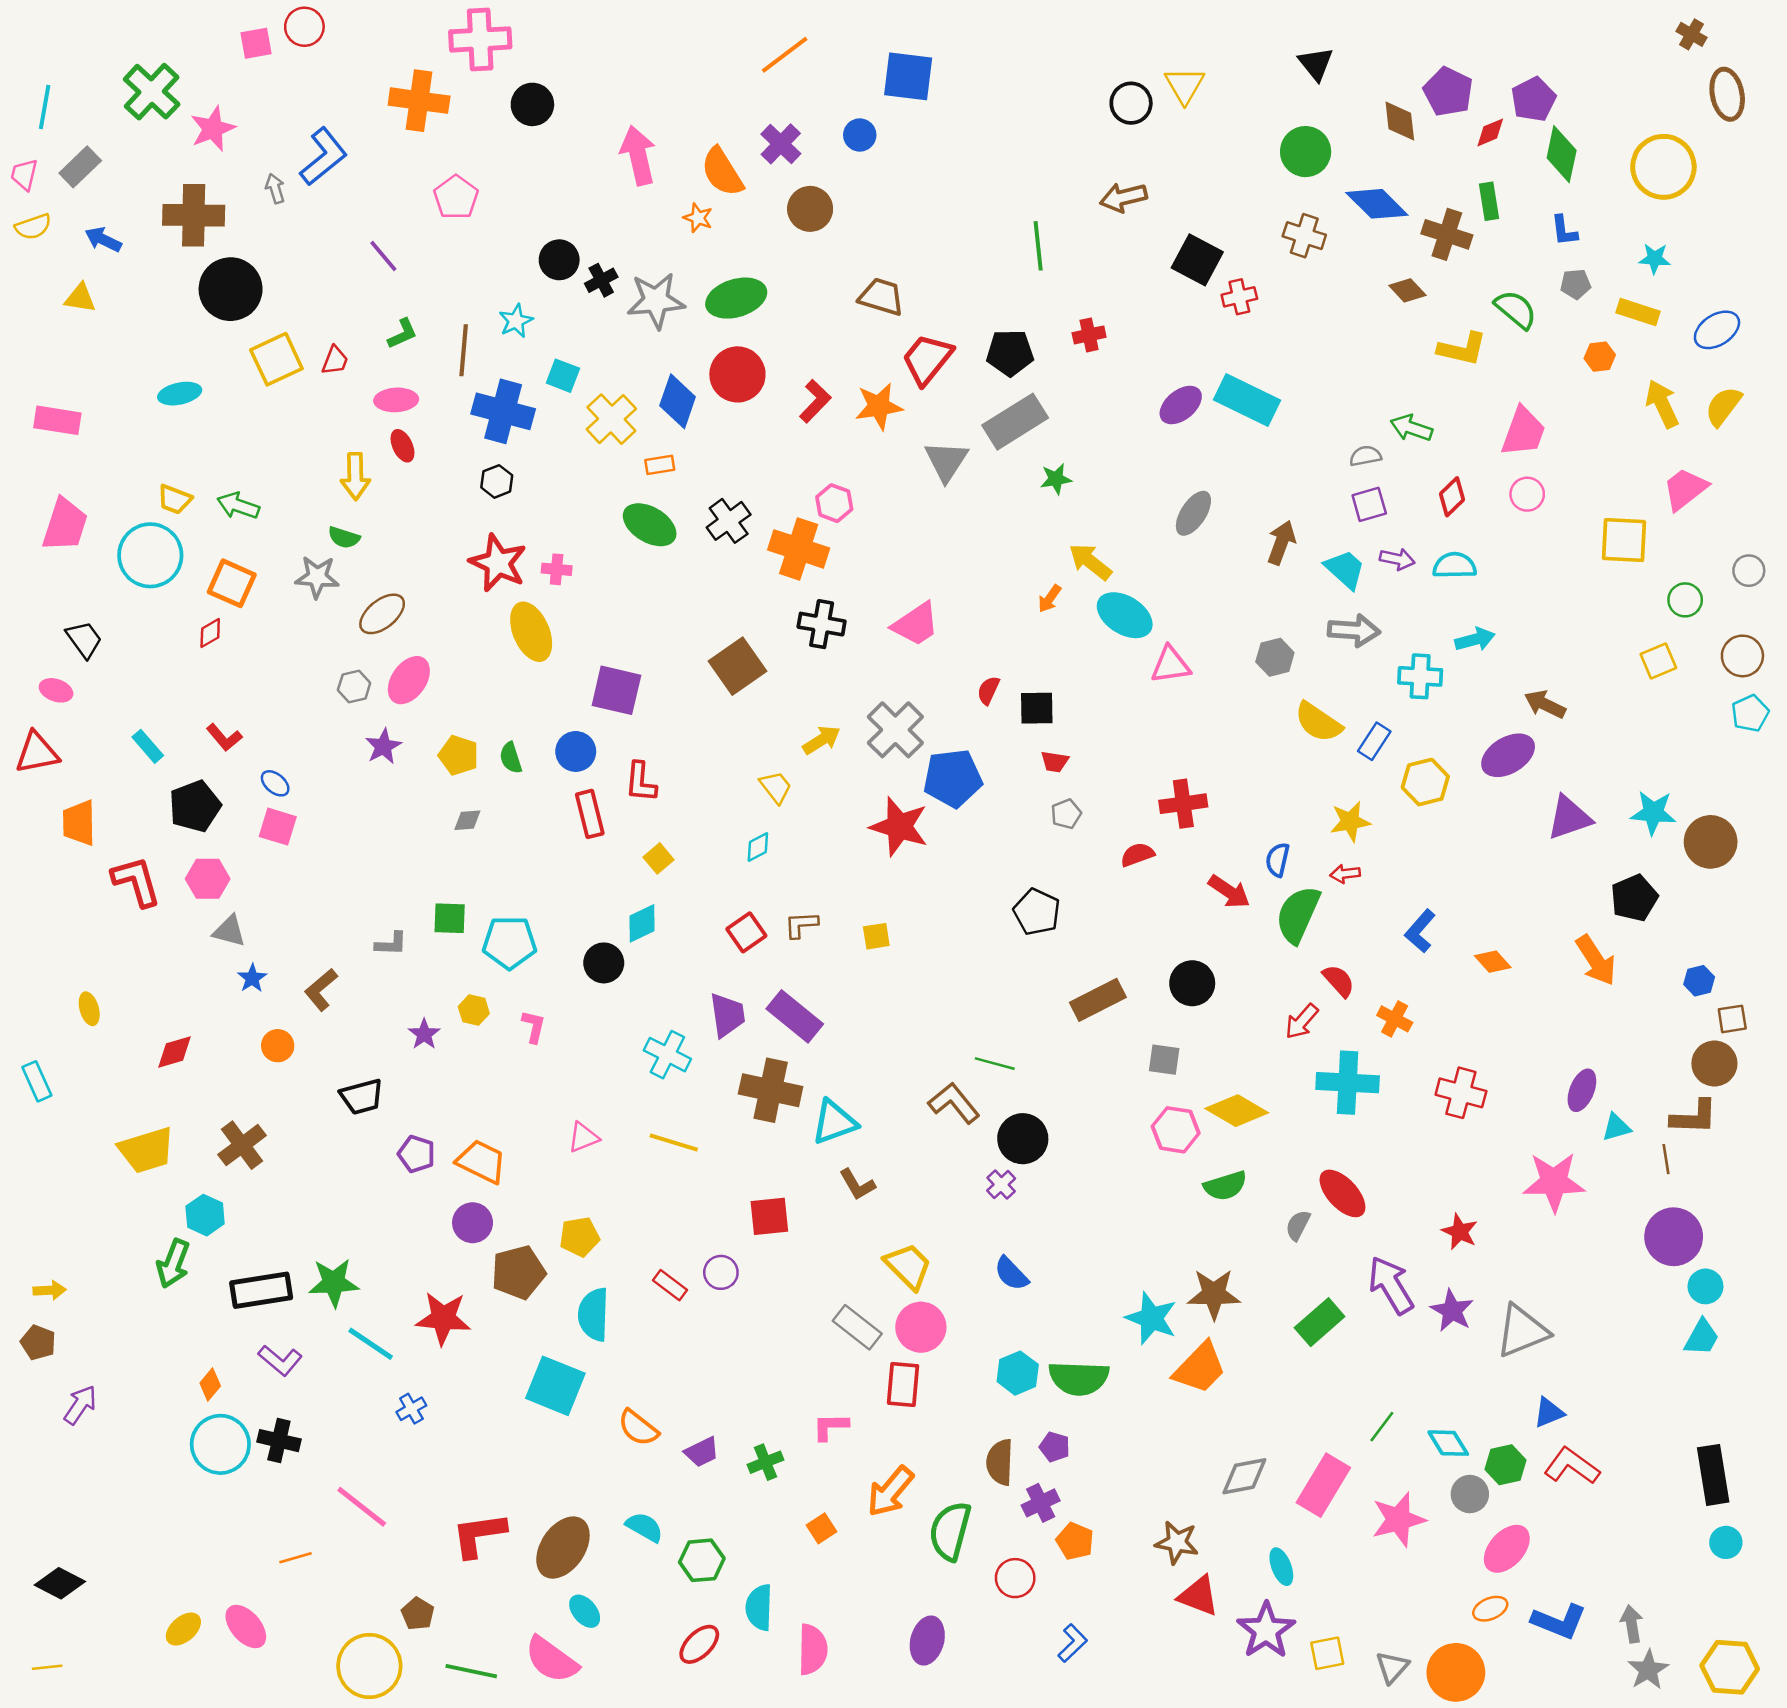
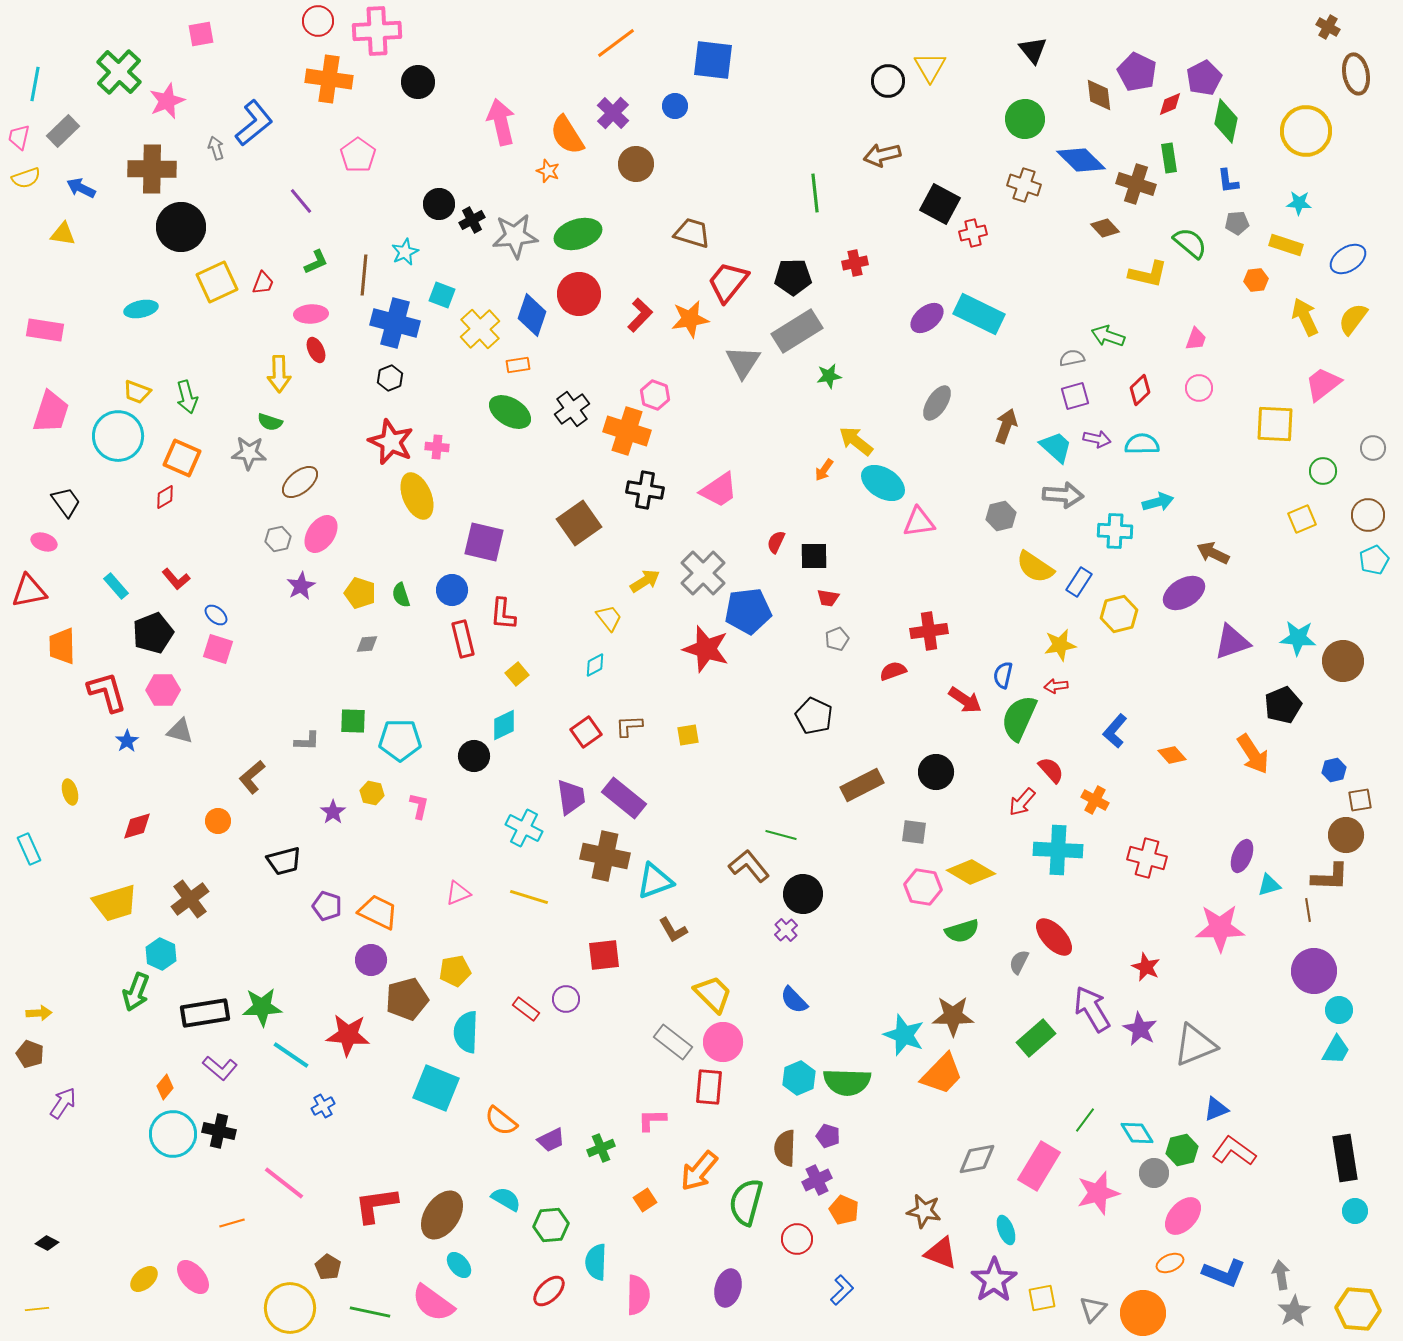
red circle: (304, 27) -> (318, 21), moved
pink trapezoid: (1523, 432) -> (1196, 339), size x0.6
green arrow: (238, 506) -> (187, 397), turned -124
blue star: (252, 978) -> (127, 741), moved
black diamond: (60, 1583) -> (47, 1243), size x0.6

